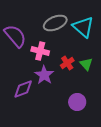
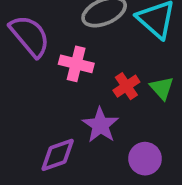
purple star: (44, 75) -> (100, 125), moved
purple diamond: (23, 89) -> (58, 155), moved

